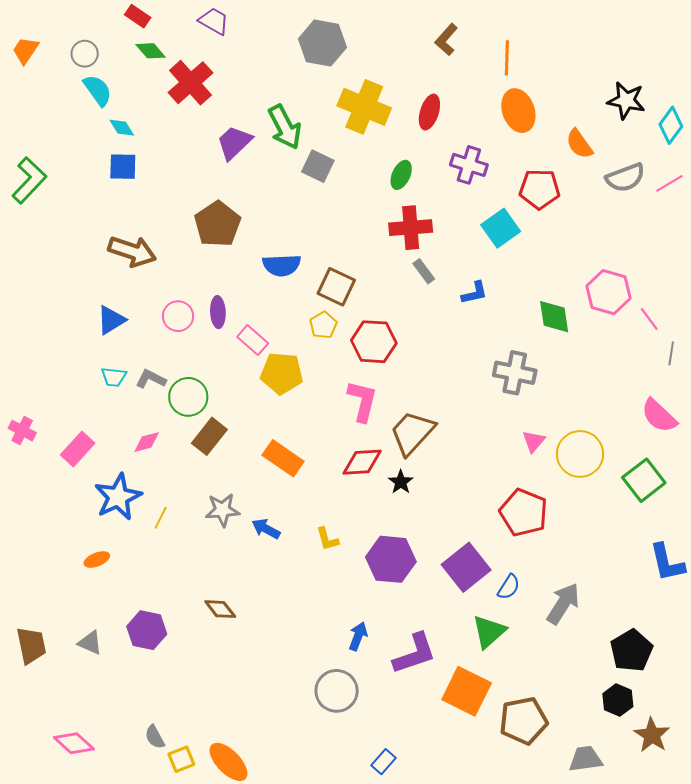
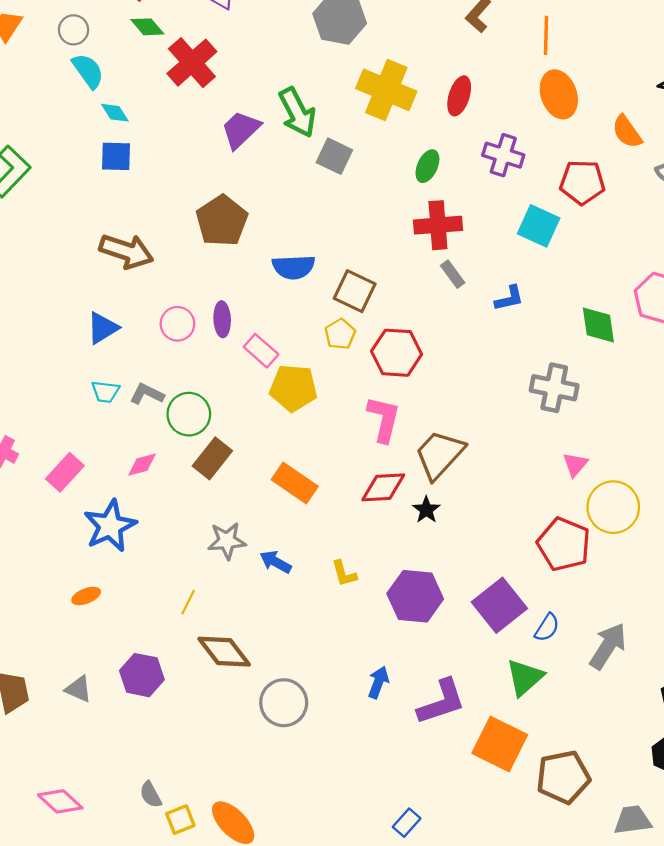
cyan square: (501, 228) -> (539, 226), turned -30
yellow circle: (580, 454) -> (613, 507), moved
yellow line: (161, 518) -> (188, 602), moved
brown diamond: (220, 609) -> (224, 652), size x1.5
gray circle: (337, 691) -> (284, 703), moved

